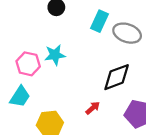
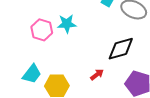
cyan trapezoid: (20, 97) -> (32, 74), moved

